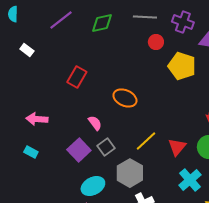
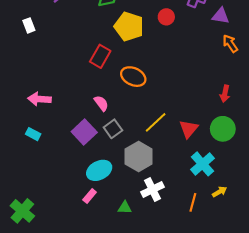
white rectangle: (27, 50) -> (29, 25), turned 32
yellow pentagon: (182, 66) -> (129, 26), moved
red rectangle: (77, 77) -> (100, 56), moved

